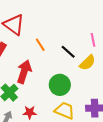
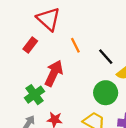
green circle: (60, 85) -> (106, 93), moved

